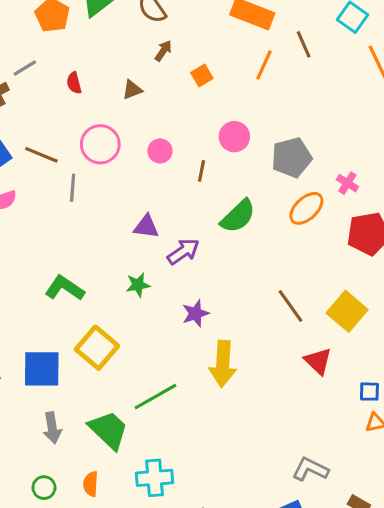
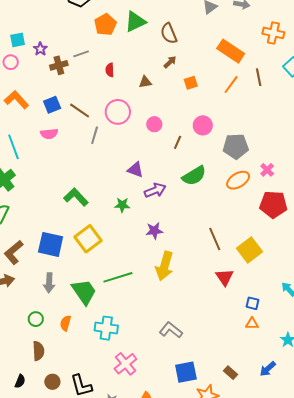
gray L-shape: (310, 469) -> (171, 330), moved

